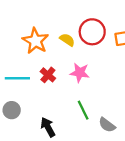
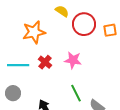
yellow semicircle: (67, 40) -> (62, 11), moved
orange star: (35, 41) -> (34, 32), turned 30

